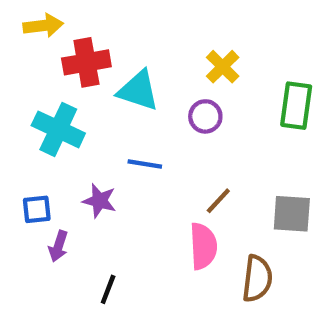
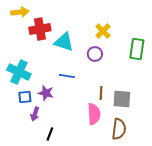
cyan cross: (58, 129) -> (19, 72), moved
brown line: (218, 201) -> (101, 93), turned -40
blue square: (37, 209) -> (25, 97), moved
gray square: (292, 214) -> (122, 99), moved
purple arrow: (58, 246) -> (35, 114), moved

